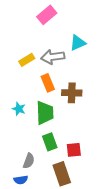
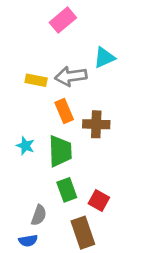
yellow rectangle: (27, 60) -> (36, 80), turned 42
red square: (74, 150) -> (99, 201), turned 35

